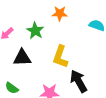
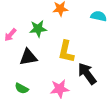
green star: (35, 31) -> (38, 29), turned -30

